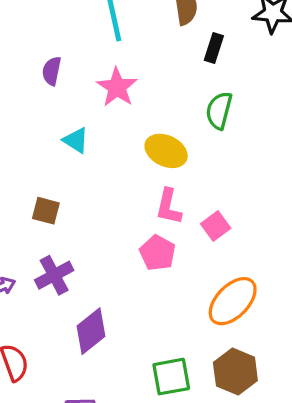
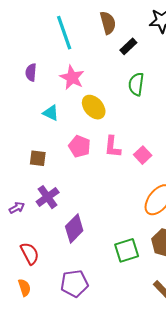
black rectangle: (214, 48) -> (128, 46), turned 36
yellow ellipse: (166, 151) -> (94, 107), moved, turned 30
pink pentagon: (158, 253) -> (79, 146), moved

